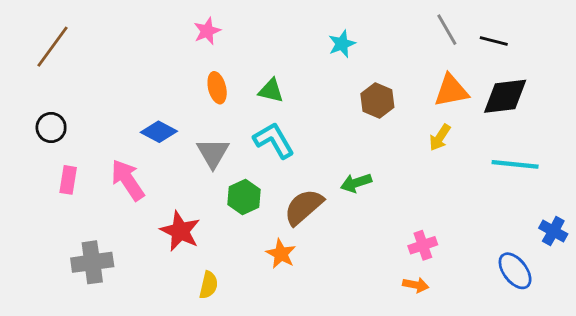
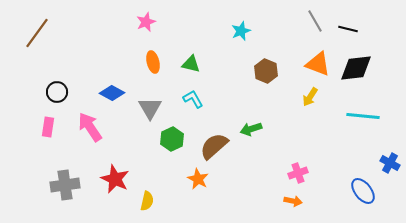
orange triangle: (451, 91) -> (318, 64), turned 32
black circle: (51, 127) -> (57, 92), moved
cyan L-shape: (274, 140) -> (193, 99), size x0.7
red star: (180, 231) -> (115, 179), moved

